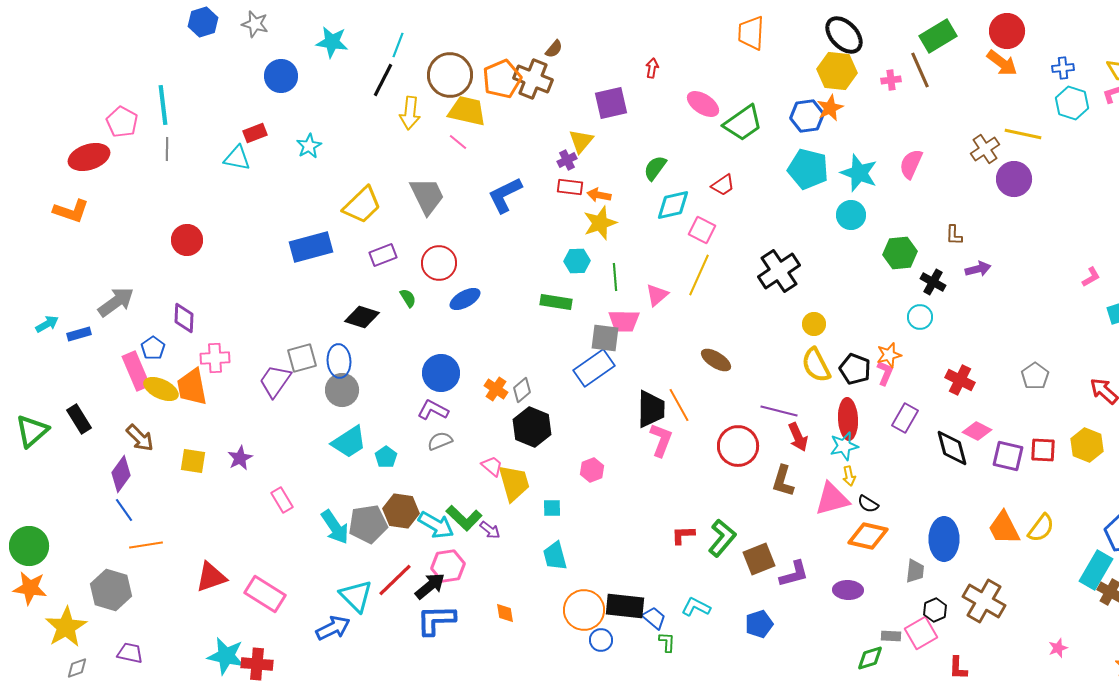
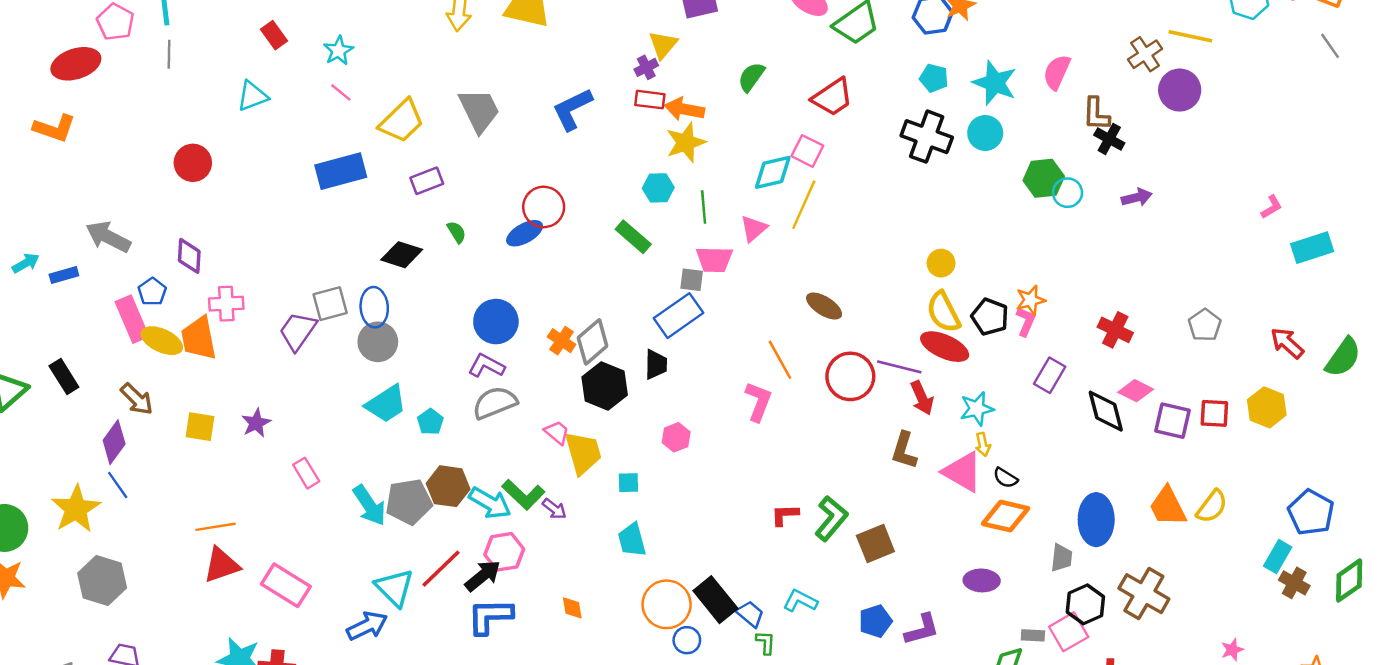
red rectangle: (255, 133) -> (274, 35), turned 75
pink line: (458, 142) -> (341, 92), moved
cyan triangle: (237, 158) -> (252, 96), moved, turned -32
cyan pentagon: (808, 169) -> (934, 78), size x0.6
red trapezoid: (723, 185) -> (832, 97), size x1.5
orange arrow: (599, 195) -> (684, 109), size x1.4
cyan diamond: (673, 205) -> (773, 172), moved
brown L-shape: (954, 235) -> (1096, 114), moved, size x1.4
red circle: (439, 263) -> (544, 207), moved
black cross: (779, 271) -> (927, 137), moved, turned -36
black cross: (933, 282) -> (1109, 139), moved
gray arrow: (116, 302) -> (108, 237), turned -117
green rectangle: (556, 302) -> (633, 237), turned 32
cyan circle: (920, 317) -> (1068, 193), moved
gray square: (605, 338) -> (692, 280), size x0.7
gray diamond: (522, 390) -> (593, 342), size x1.5
black trapezoid: (651, 409) -> (656, 364), moved, size x0.7
red ellipse: (848, 419) -> (945, 347), moved, turned -63
gray semicircle: (440, 441) -> (495, 403), size x1.5
red circle: (738, 446) -> (850, 376), moved
pink triangle: (832, 499) -> (963, 472), turned 45
orange line: (146, 545) -> (216, 527), moved
cyan rectangle: (1096, 570) -> (1278, 557), size x0.7
purple L-shape: (794, 574) -> (922, 629), moved
black rectangle: (625, 606) -> (715, 600), turned 45
black hexagon: (935, 610) -> (1085, 604), size x1.4
yellow star: (66, 627) -> (76, 509), moved

